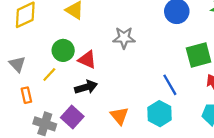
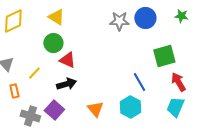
gray star: (124, 38) -> (119, 21), moved
green circle: (63, 50) -> (53, 43), moved

